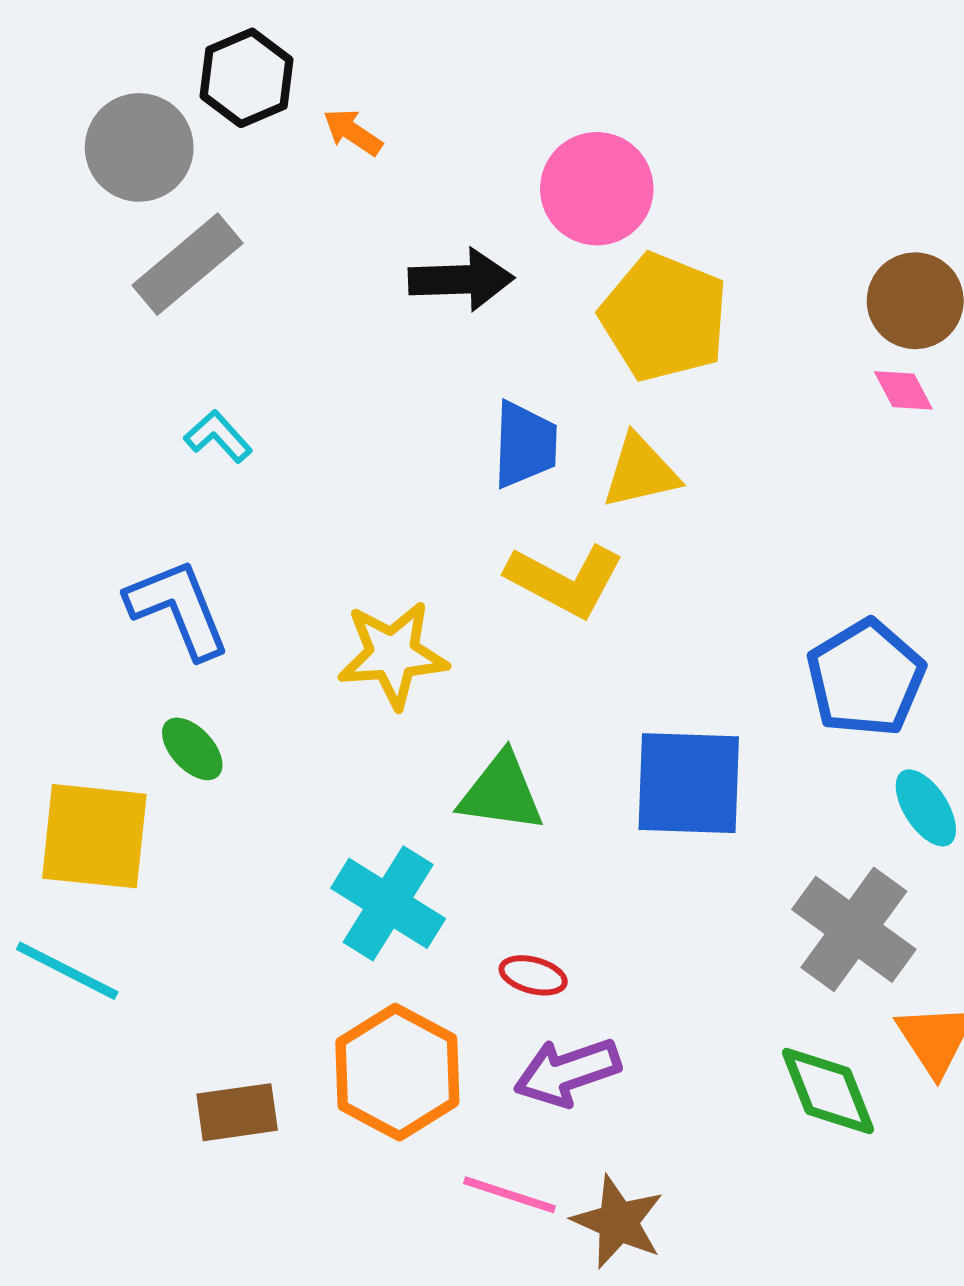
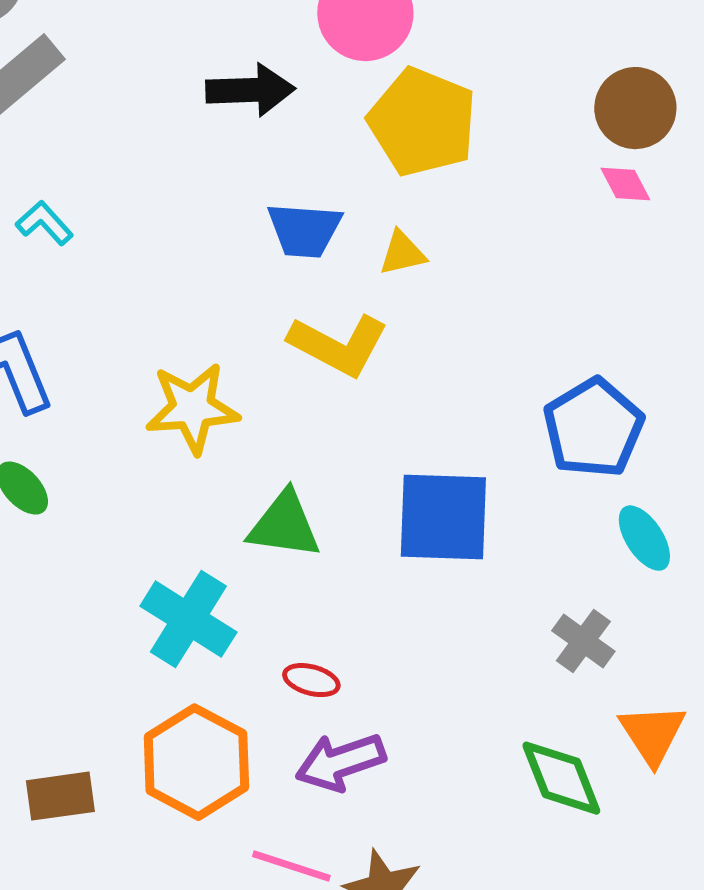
blue trapezoid: (525, 445) -> (304, 230), turned 92
yellow triangle: (640, 472) -> (402, 253), size x0.7
gray cross: (854, 929) -> (583, 641), size x0.6

